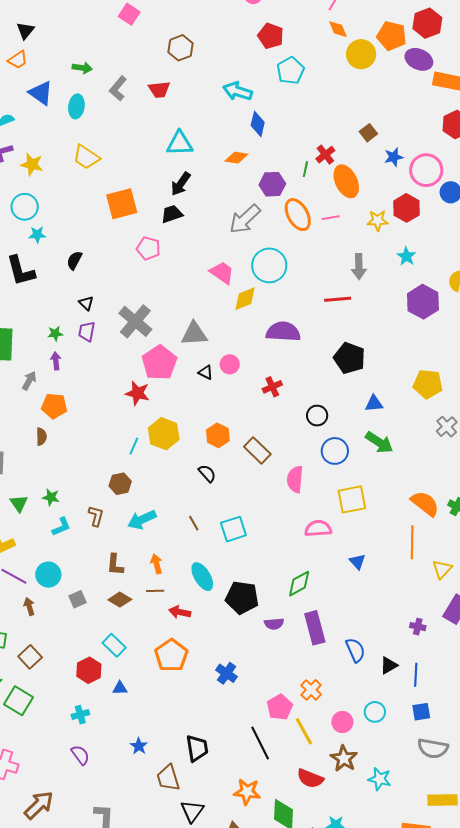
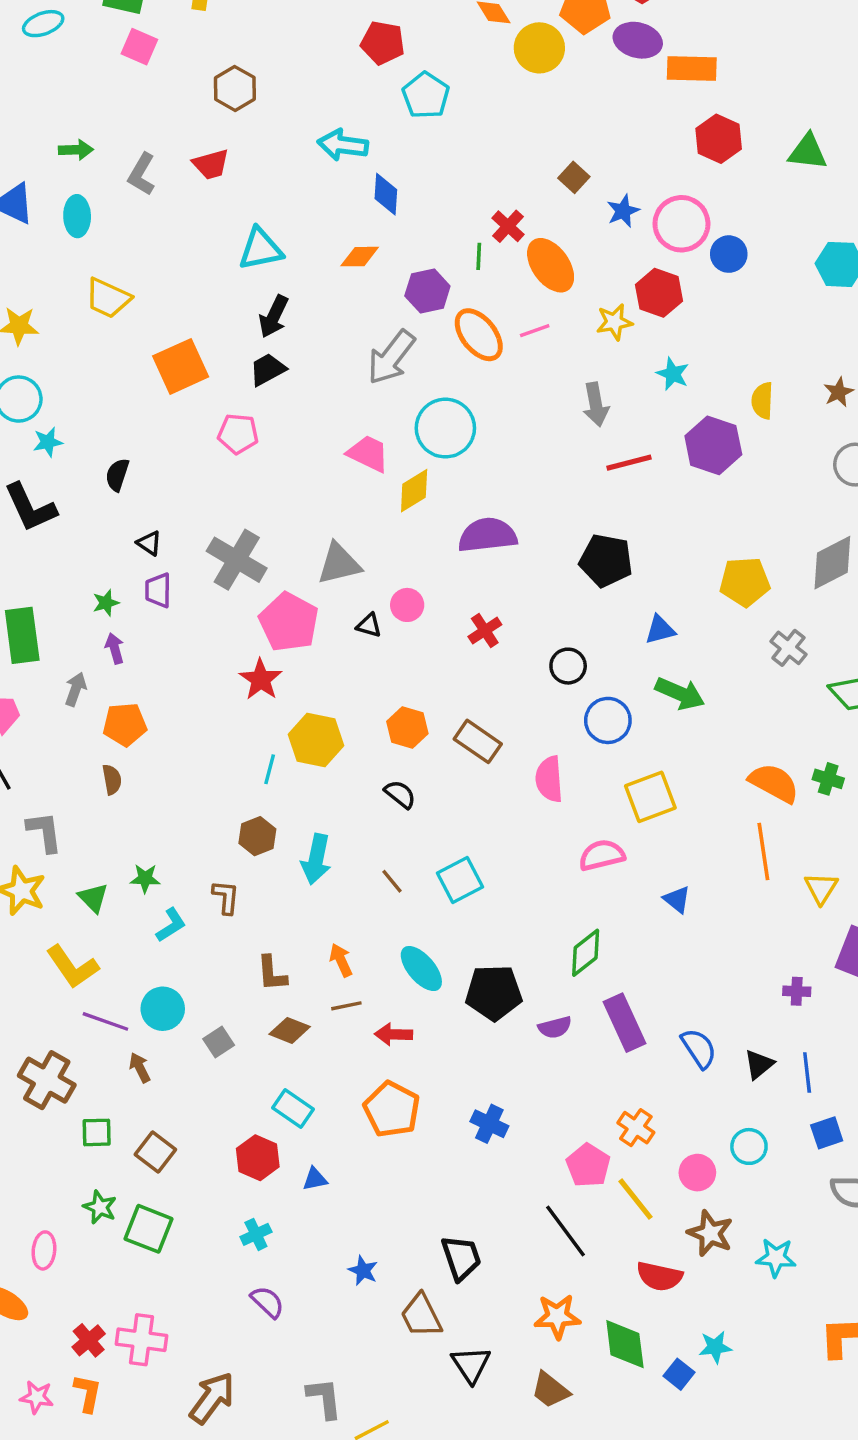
red line: (338, 299) -> (629, 463), moved
red star: (137, 393) -> (261, 679), turned 30
cyan arrow: (142, 520) -> (316, 859), moved, turned -44

